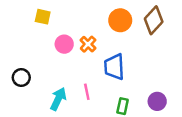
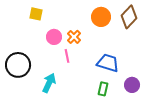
blue trapezoid: (114, 67) -> (108, 63), moved, turned 110
black circle: (21, 78) -> (18, 65), size x1.6
pink line: (87, 92) -> (67, 56), moved

